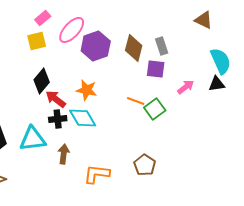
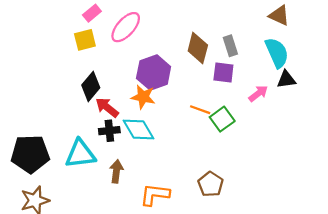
purple hexagon: (96, 46) -> (154, 72), moved
cyan semicircle: (221, 61) -> (277, 53), moved
black triangle: (217, 84) -> (286, 79), moved

